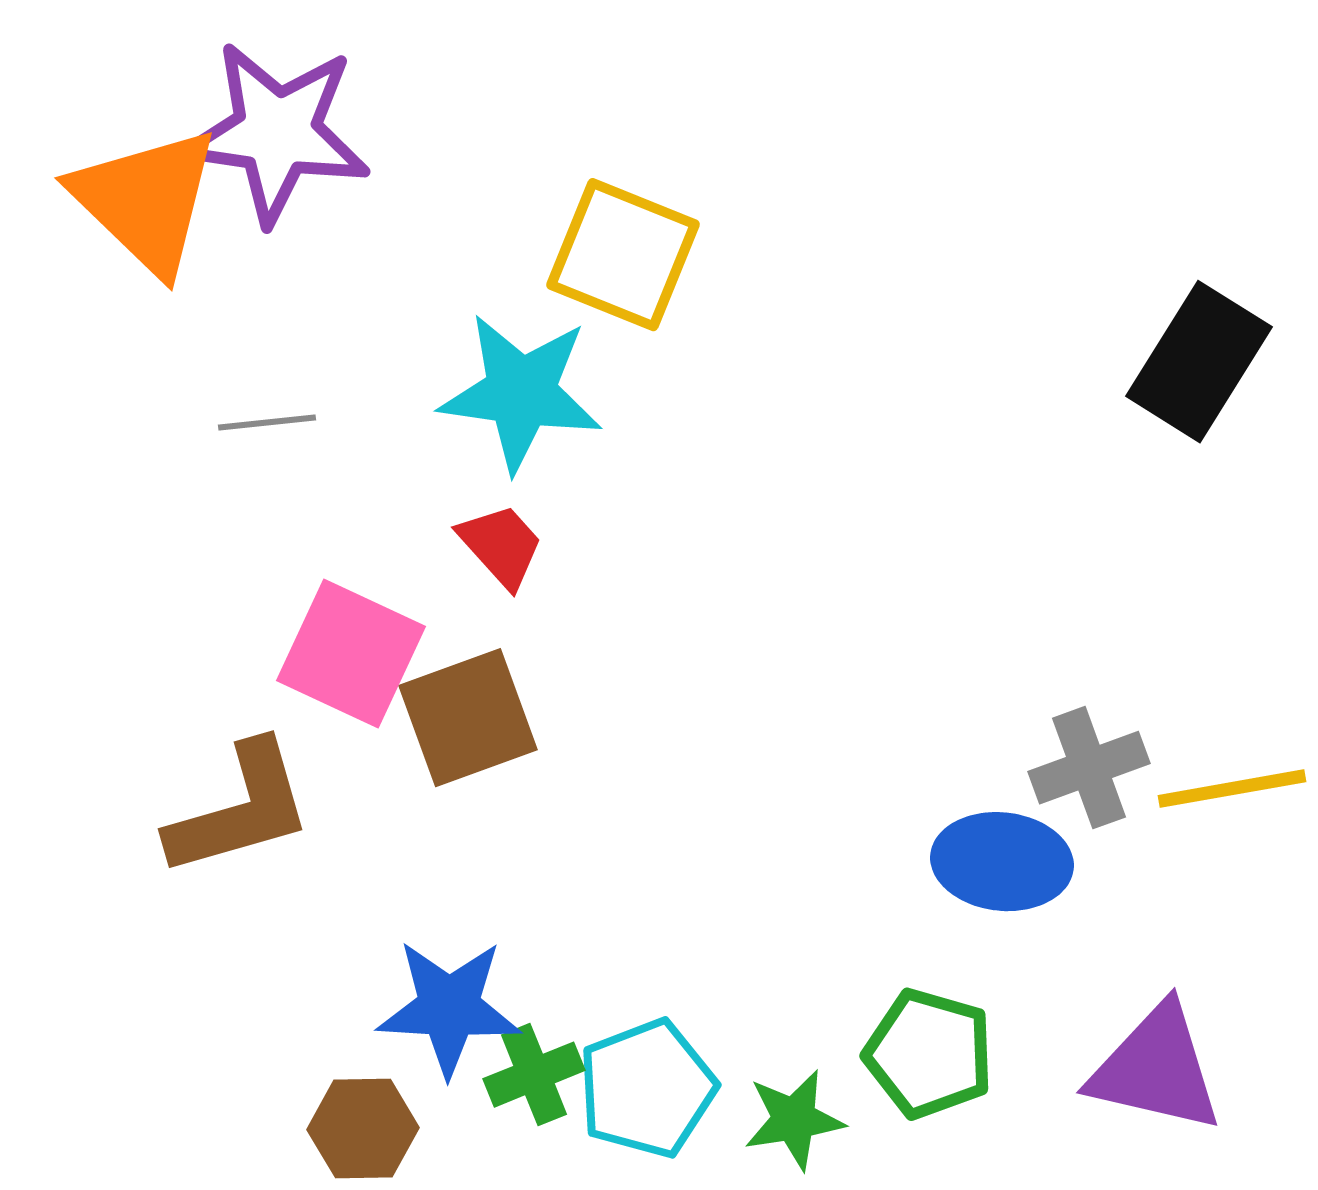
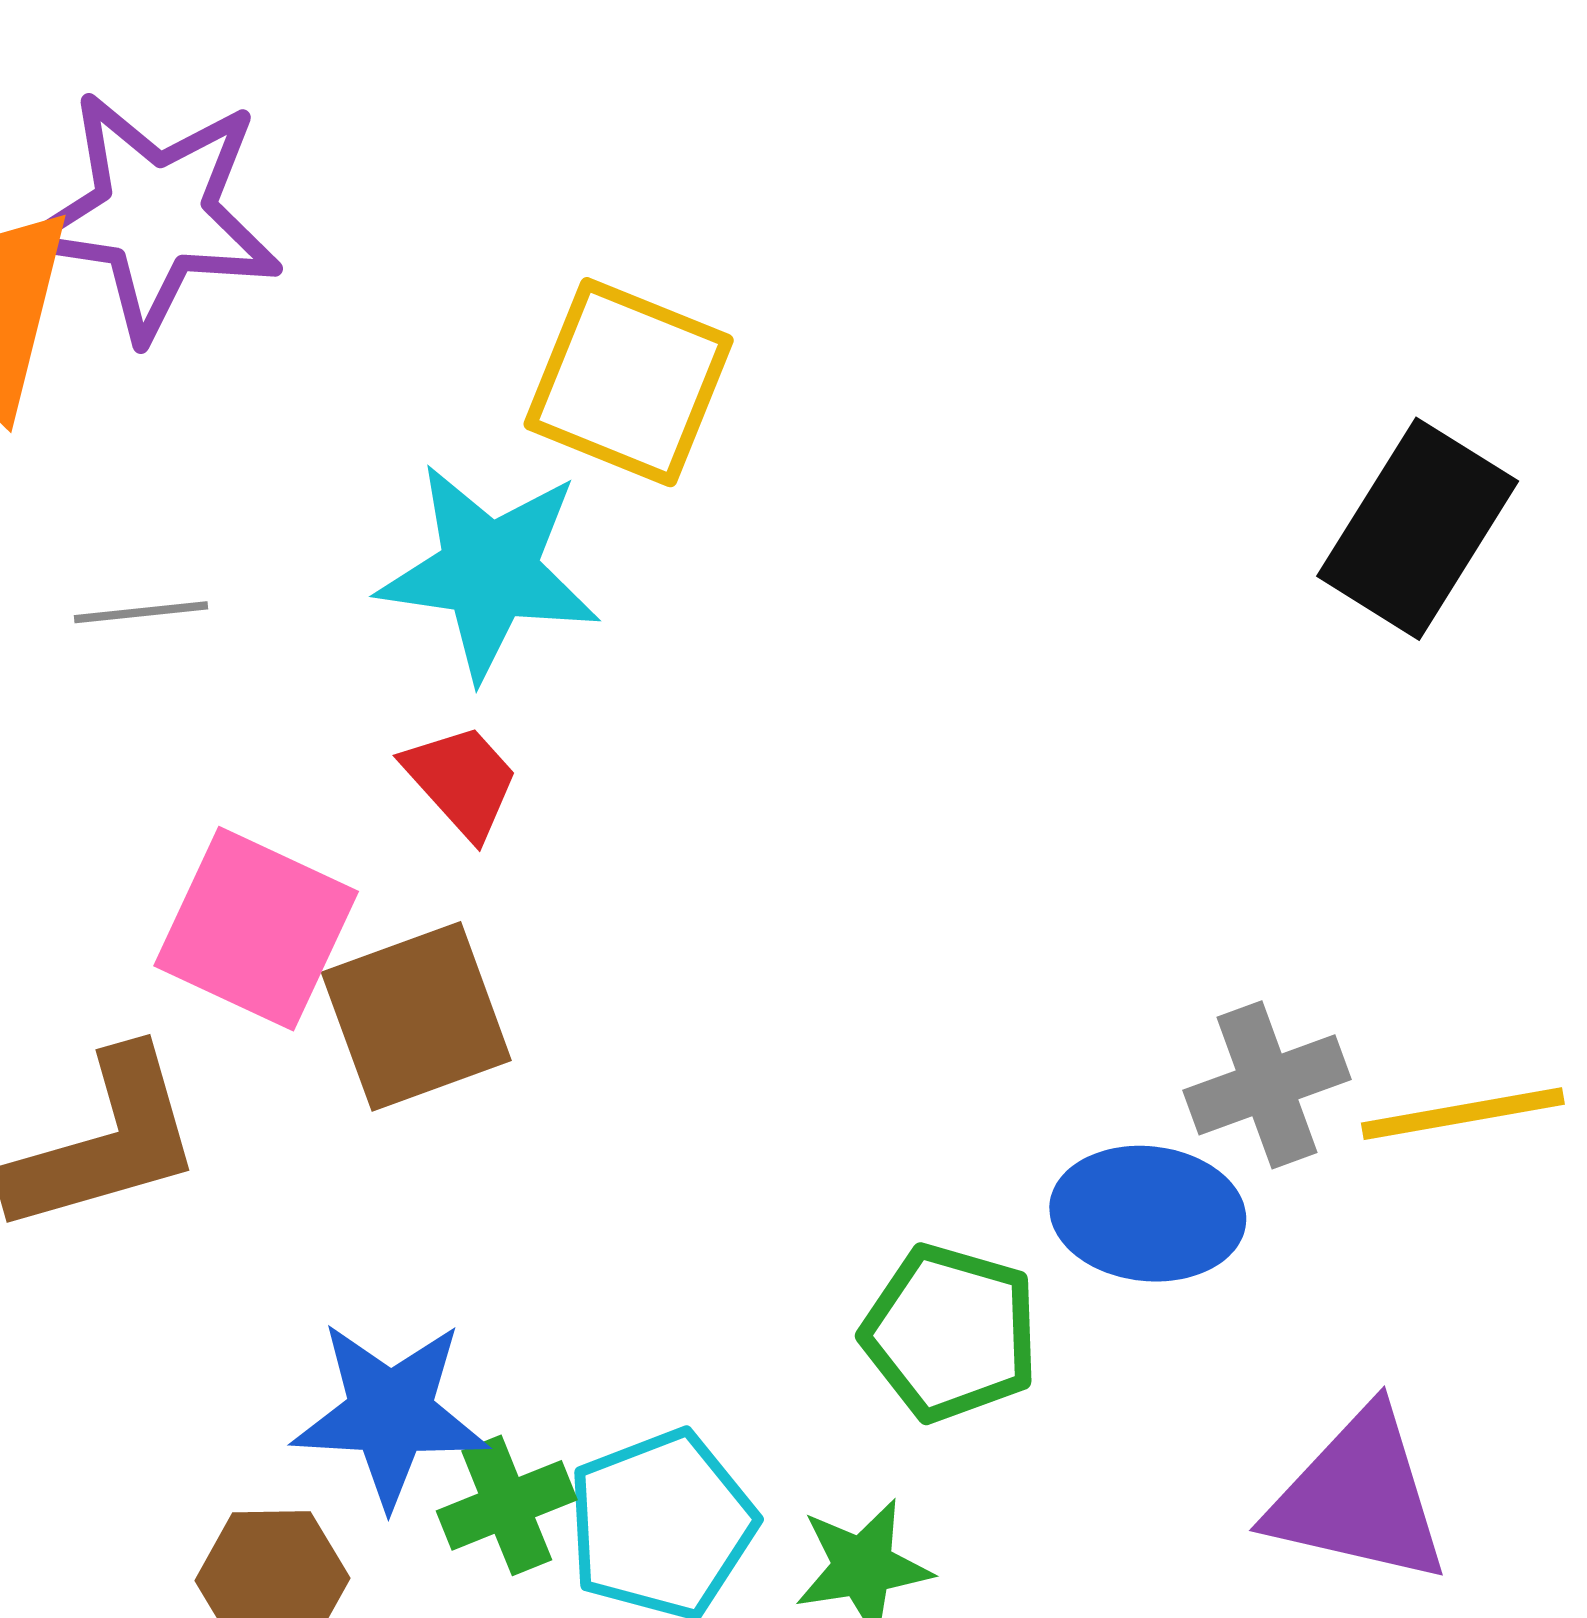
green pentagon: (929, 1054) -> (951, 1333), moved

